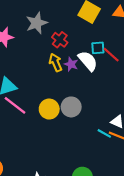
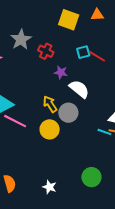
white semicircle: (88, 61) -> (79, 89), moved
yellow arrow: (56, 62) -> (50, 104), moved
yellow circle: (49, 109) -> (50, 129), moved

